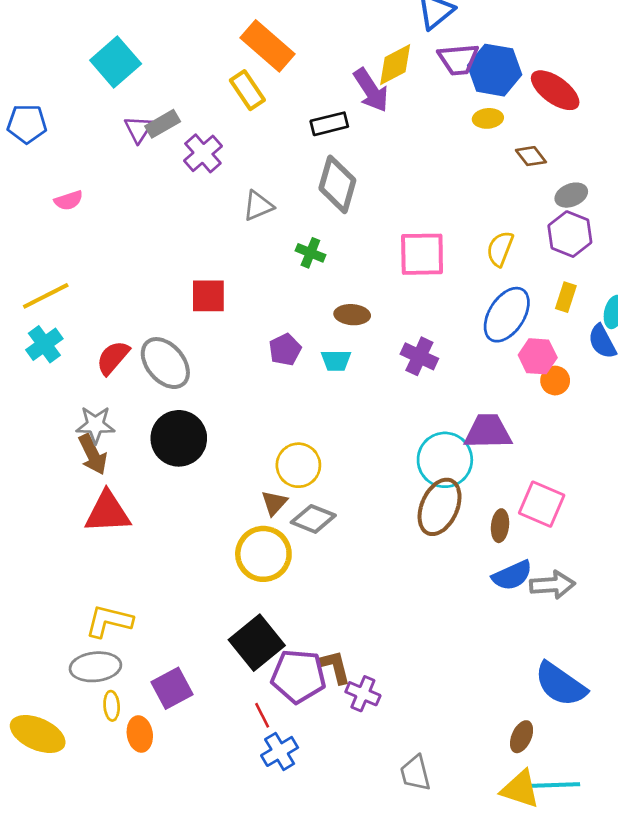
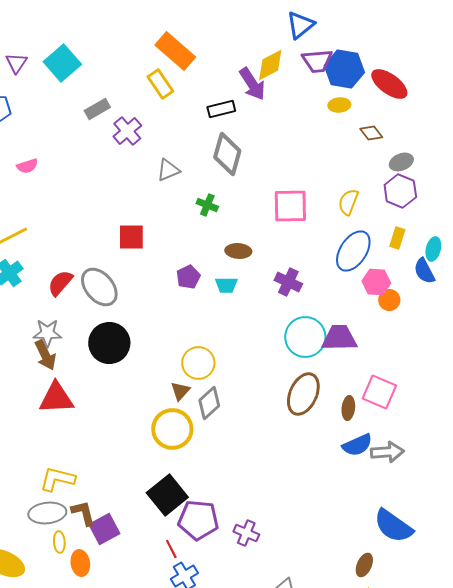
purple triangle: (138, 129) -> (16, 63), moved
cyan circle: (445, 460) -> (305, 337), moved
gray diamond: (313, 519) -> (209, 403), turned -64
brown L-shape: (335, 667) -> (83, 513), moved

